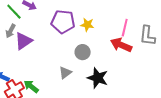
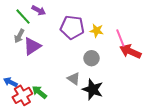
pink line: (125, 28) -> (120, 38), moved, turned -36
gray triangle: (65, 73) -> (74, 79), turned -48
black star: (98, 78) -> (93, 89), moved

